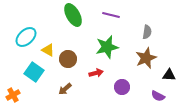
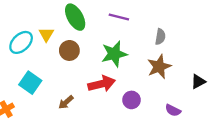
yellow triangle: (48, 50) -> (46, 34), moved, turned 32
brown circle: (68, 59) -> (69, 50), moved
red arrow: (96, 73) -> (102, 84), size x1.6
black triangle: (169, 75) -> (198, 82), moved, turned -32

